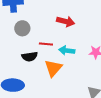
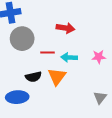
gray circle: (22, 28) -> (22, 39), size x1.5
black semicircle: (30, 57) -> (33, 77), moved

